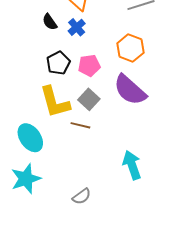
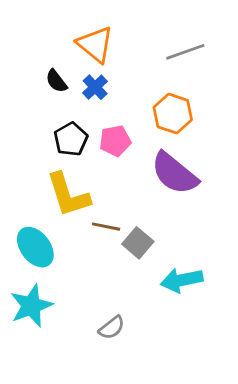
gray square: (89, 99) -> (138, 243), moved
cyan arrow: (132, 165) -> (182, 280), turned -80

